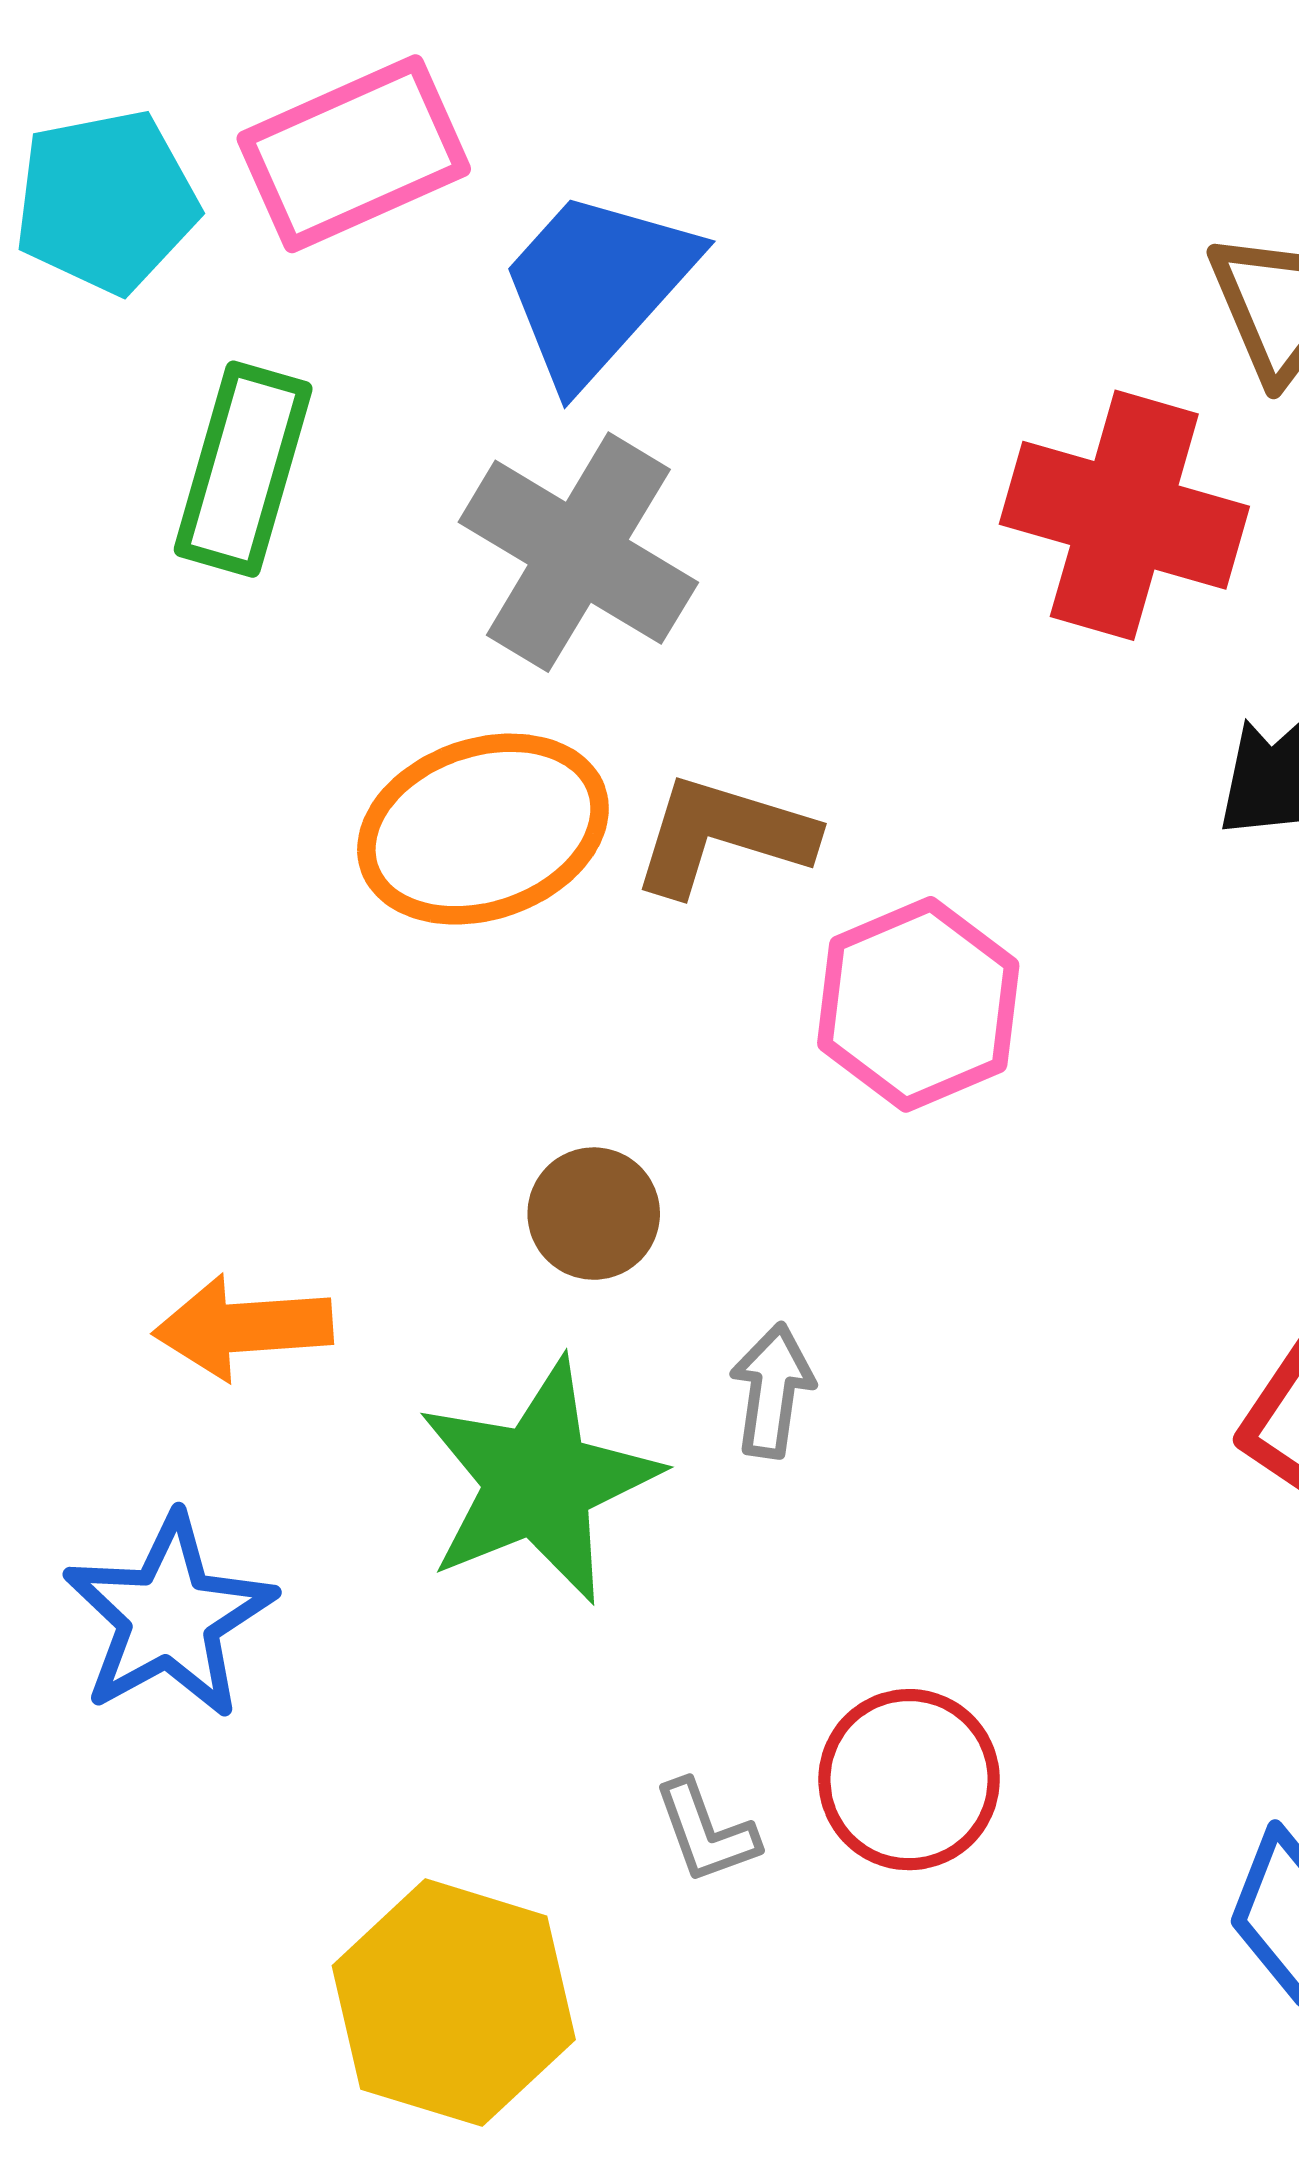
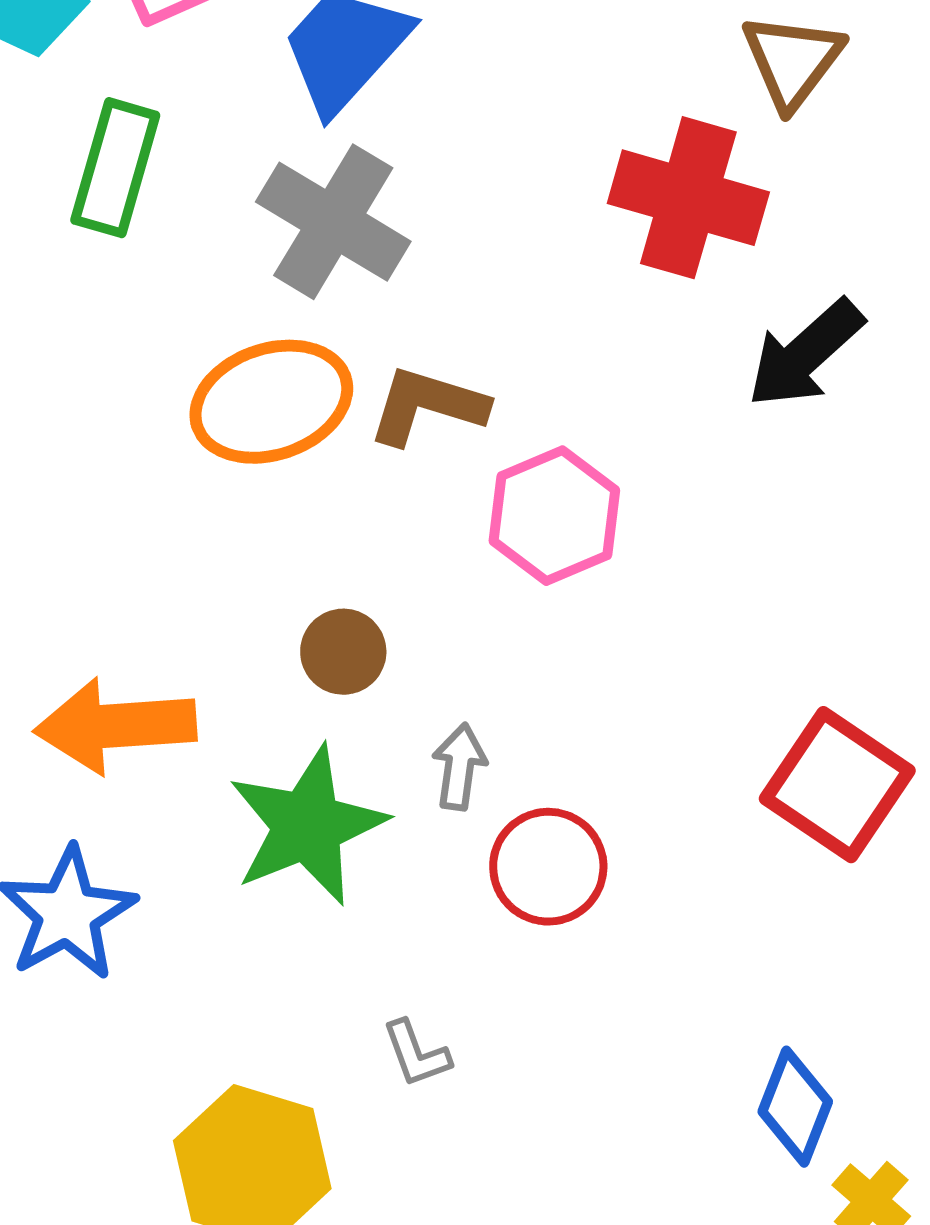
orange arrow: (243, 1327) -> (115, 726), size x1.4
red circle: (909, 1780) -> (548, 867), moved

